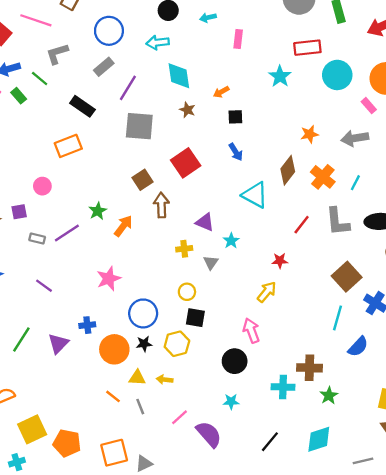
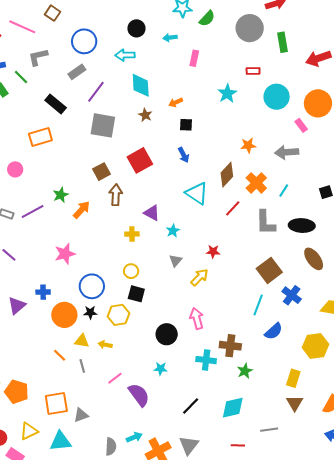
red rectangle: (307, 48) -> (253, 71), size x0.6
red line: (302, 225) -> (233, 208), moved
gray triangle: (211, 262) -> (176, 261), moved
pink arrow: (251, 331) -> (197, 319), moved

